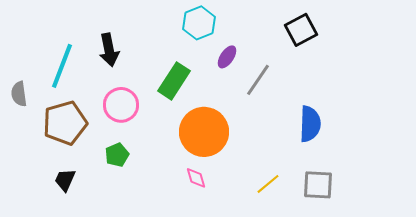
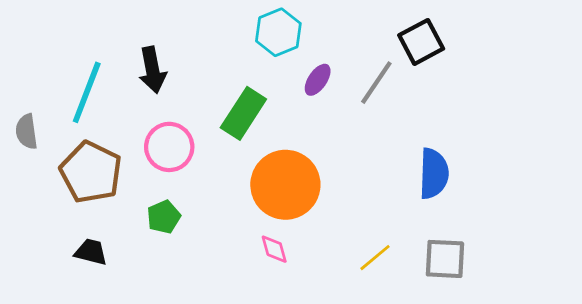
gray line: (258, 80) -> (376, 83), moved
brown pentagon: (65, 123) -> (91, 172), turned -30
black trapezoid: (65, 180) -> (91, 252), turned 80

